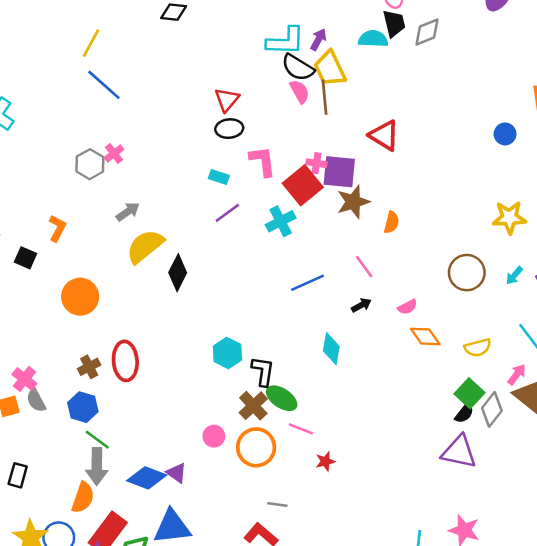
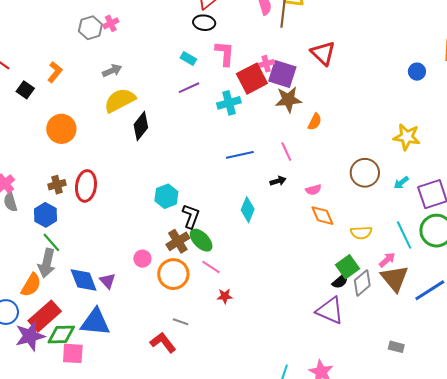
pink cross: (316, 163) -> (266, 64), turned -35
blue diamond: (147, 478) -> (84, 280), turned 36

